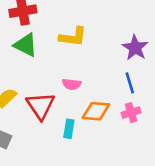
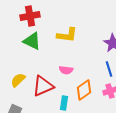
red triangle: (40, 106) -> (43, 86), turned 40
orange diamond: (96, 111) -> (84, 90), turned -40

